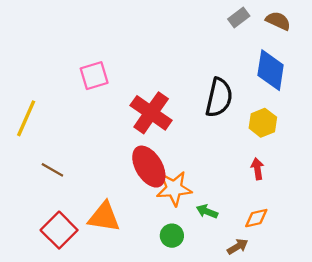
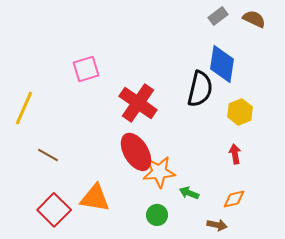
blue diamond: (271, 70) -> (222, 64), moved
brown arrow: (238, 247) -> (217, 225), turned 42

